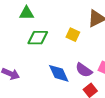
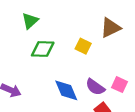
green triangle: (27, 13) -> (30, 21), turned -42

